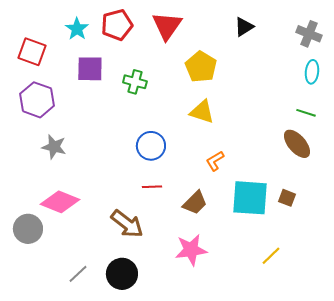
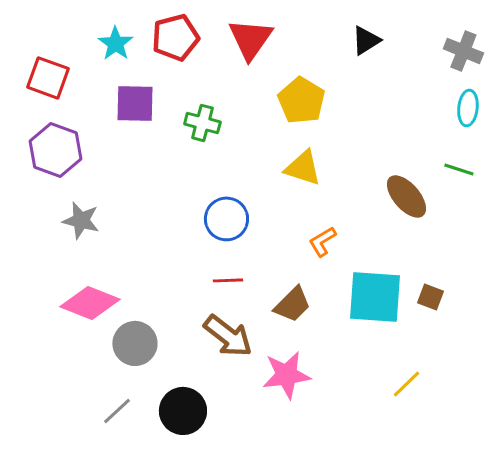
brown ellipse: (297, 144) -> (406, 196), moved
brown arrow: (127, 224) -> (228, 336), moved
gray circle: (28, 229) -> (135, 343), moved

